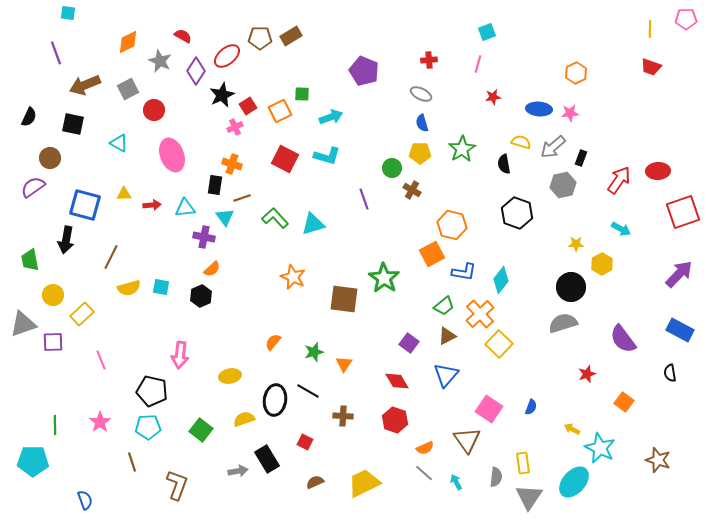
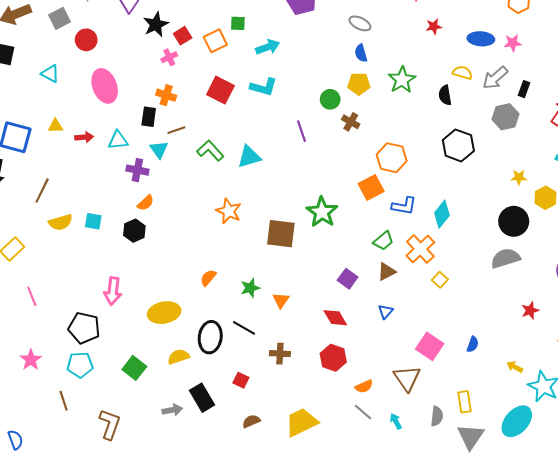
yellow square: (499, 344) -> (440, 280), size x0.6
blue triangle: (446, 375) -> (386, 312), size x0.6
yellow ellipse: (230, 376) -> (164, 313), size x1.4

